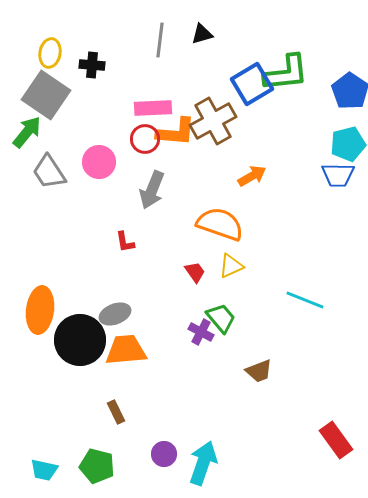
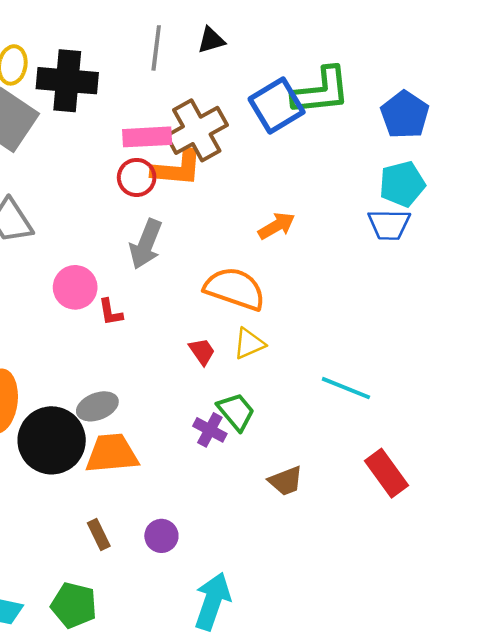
black cross: (92, 65) -> (67, 81), size x1.8
brown cross: (213, 121) -> (197, 130), moved
pink circle: (99, 162) -> (75, 287), moved
red rectangle: (336, 440) -> (386, 473), moved
purple circle: (164, 454) -> (161, 536), moved

